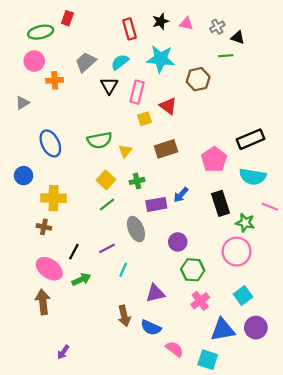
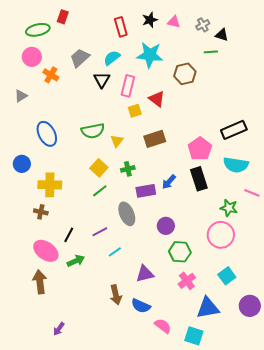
orange cross: (55, 80) -> (51, 75), turned 35
black rectangle: (221, 203) -> (199, 179), moved
cyan line: (123, 270) -> (115, 252), turned 32
purple circle: (256, 328) -> (250, 306), moved

